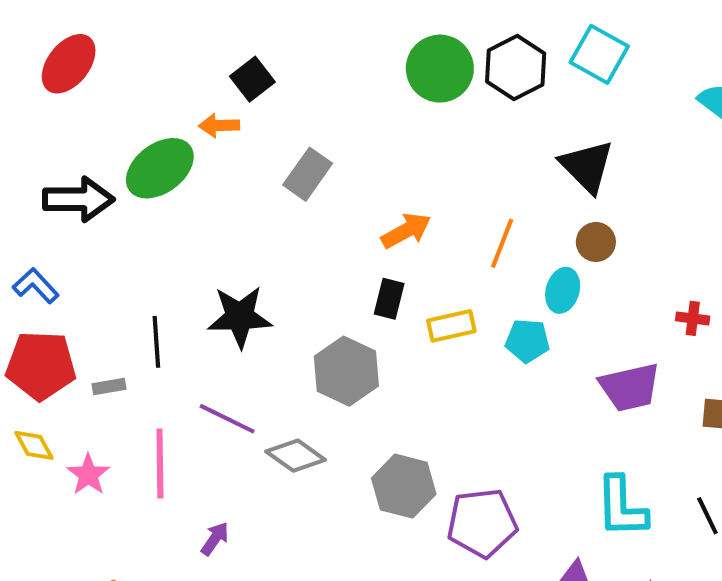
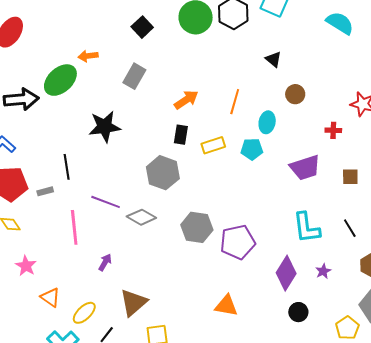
black square: (252, 79) -> (142, 27), moved
black triangle: (587, 166) -> (273, 59), size x0.6
brown circle: (596, 242) -> (295, 94), moved
black star: (240, 317) -> (105, 127), moved
pink star: (88, 475) -> (26, 266), moved

